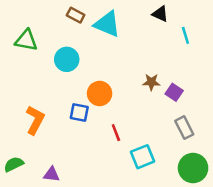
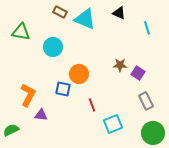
black triangle: (160, 14) -> (119, 13), moved
purple triangle: (52, 174) -> (41, 115), moved

